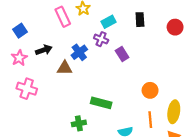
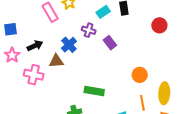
cyan rectangle: (108, 22) -> (103, 12), moved
red circle: (175, 27) -> (159, 25), moved
blue square: (20, 31) -> (10, 29), turned 32
pink cross: (27, 89) -> (34, 75), moved

